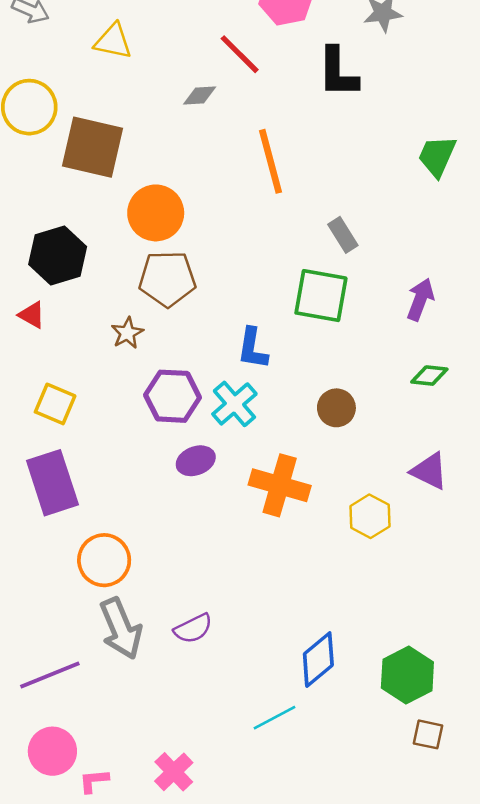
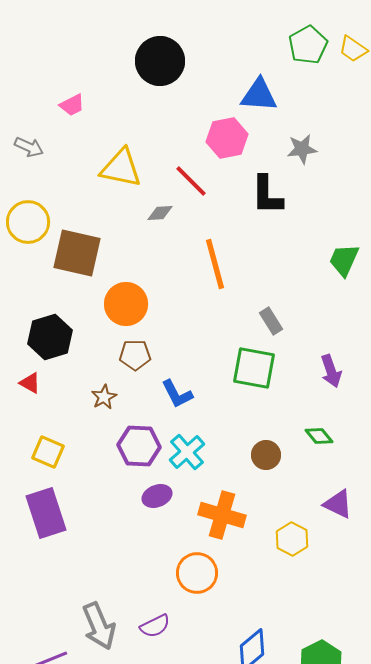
yellow triangle: (113, 41) -> (121, 168), moved, size x1.4
brown pentagon: (167, 279) -> (135, 355), size x0.7
purple arrow: (420, 299) -> (331, 371), turned 140
blue L-shape: (253, 348) -> (177, 394), moved, turned -36
green diamond: (429, 376) -> (319, 436), moved, turned 44
orange circle: (104, 560) -> (197, 573), moved

